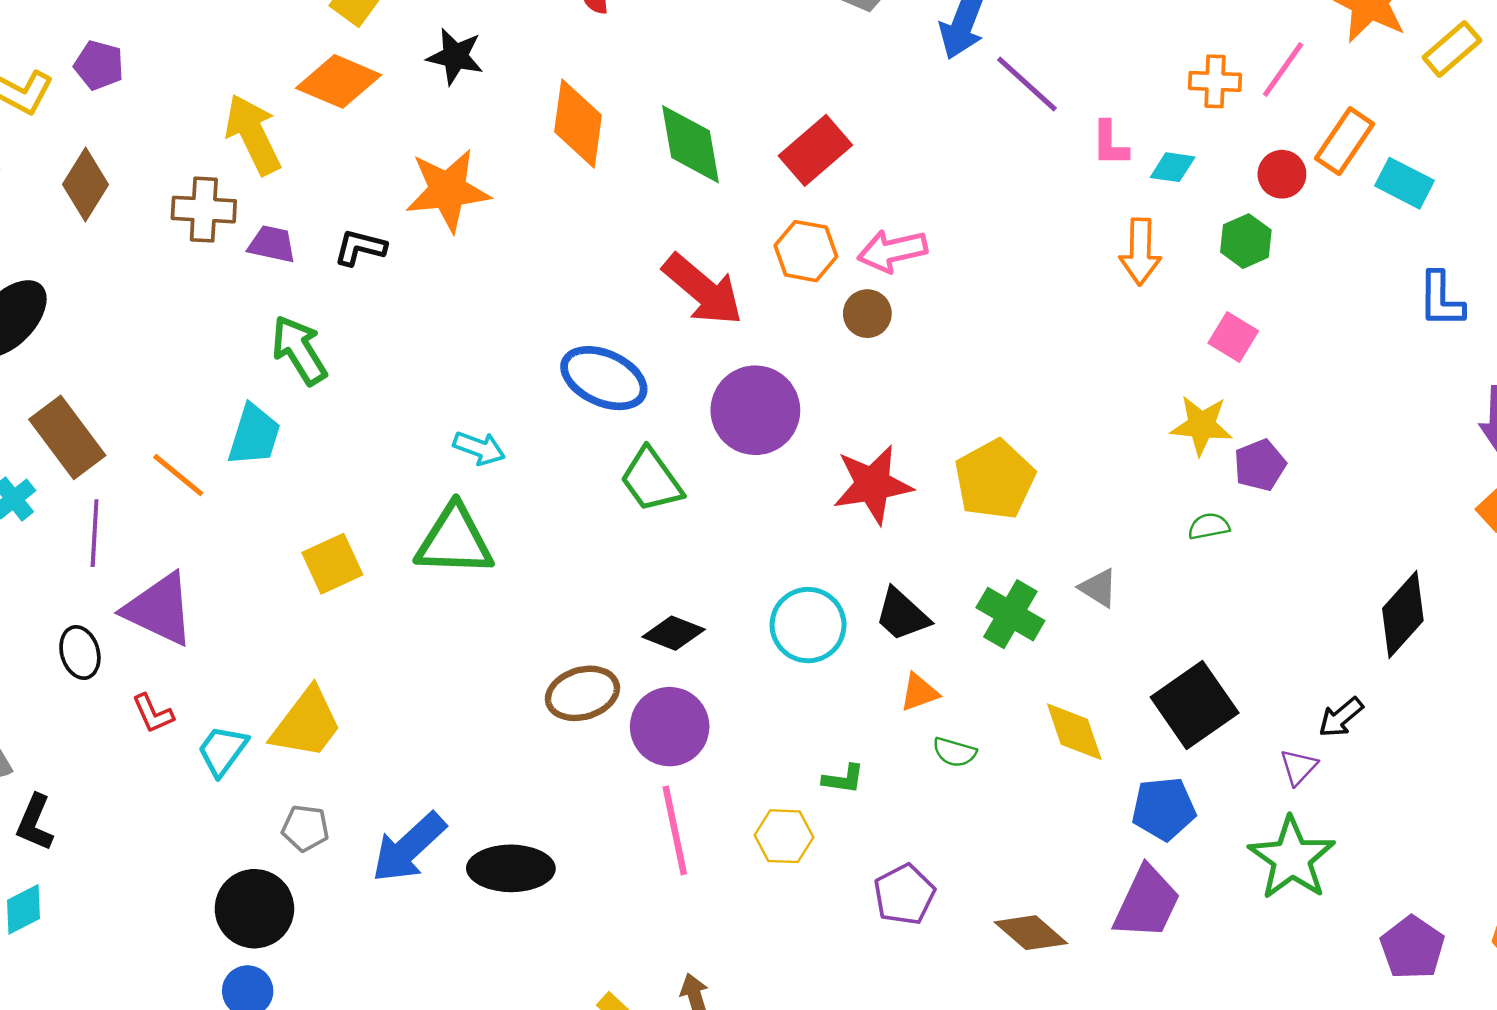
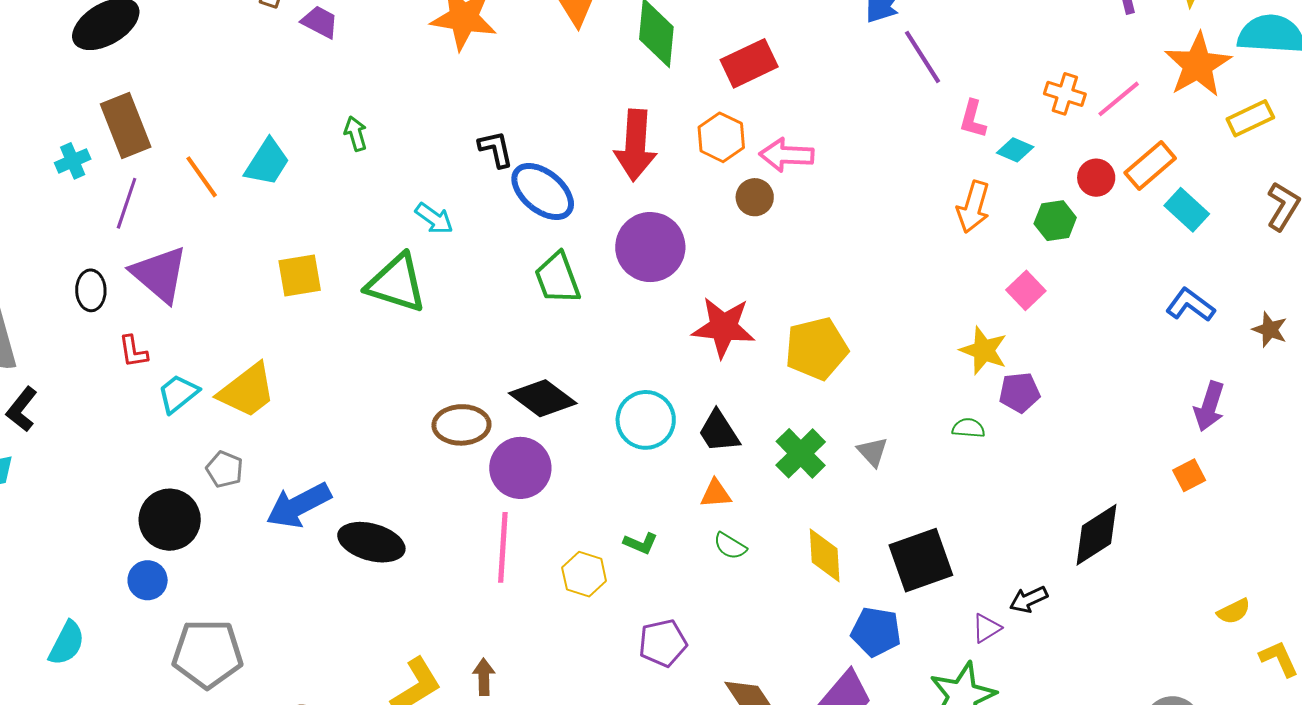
black L-shape: (360, 248) -> (496, 149), moved, turned 48
red arrow: (703, 290) -> (635, 145), turned 38
blue L-shape: (1441, 300) -> (1190, 305), turned 111
green arrow: (299, 350) -> (356, 134), moved, size x0.6
black diamond: (674, 633) -> (543, 398), size x1.4

